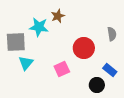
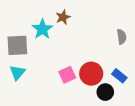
cyan star: (39, 27) -> (42, 29), turned 30
red circle: (84, 48) -> (91, 74), moved
cyan triangle: (26, 63) -> (17, 73), moved

